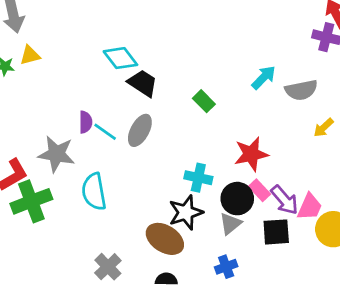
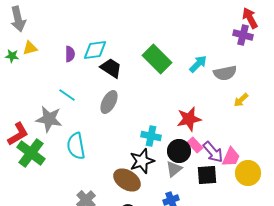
cyan diamond: (120, 58) -> (95, 50), turned -60
green rectangle: (204, 101) -> (157, 59), moved, size x1.8
purple semicircle: (86, 122) -> (70, 54), moved
cyan line: (105, 132) -> (67, 95), moved
green cross: (31, 201) -> (31, 153), turned -32

